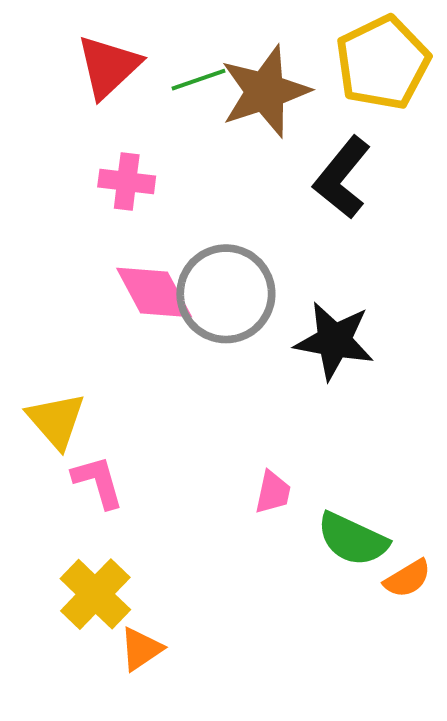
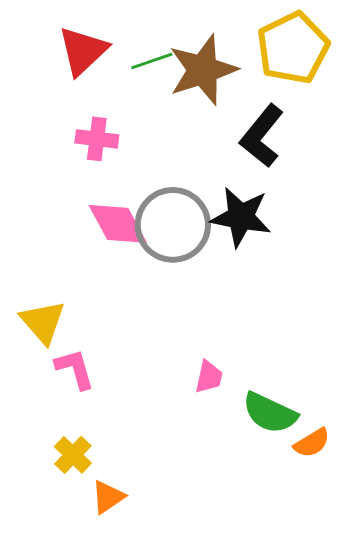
black star: (334, 341) -> (241, 217), moved
yellow cross: (95, 594) -> (73, 455), size x0.7

